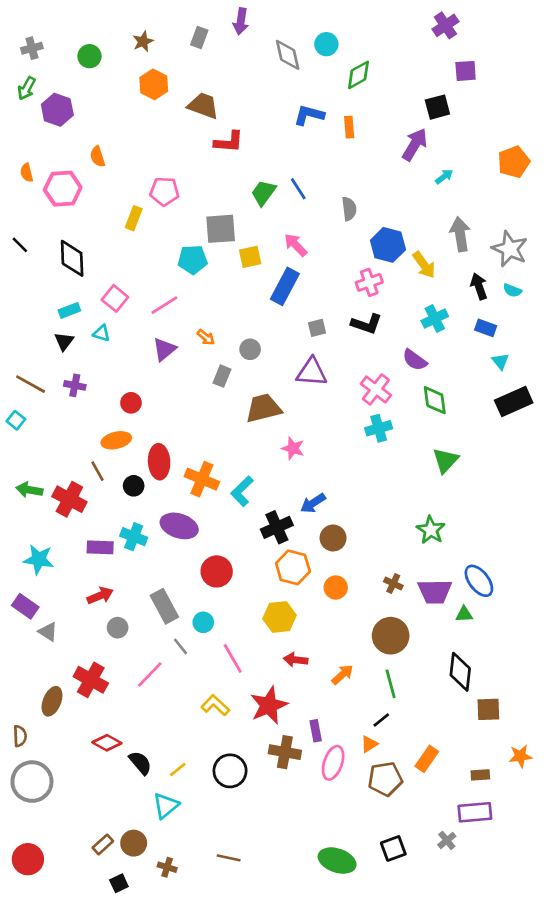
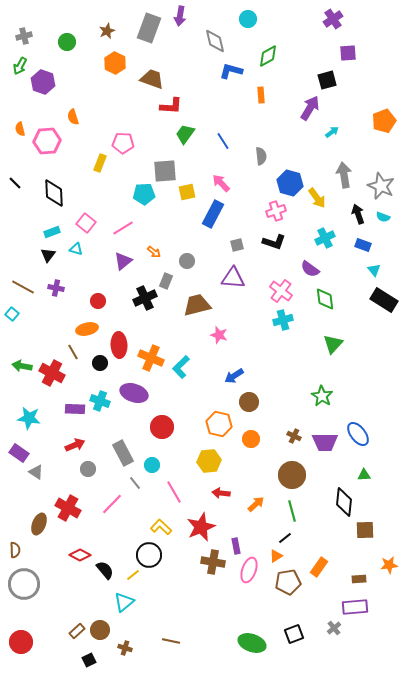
gray rectangle: (199, 37) -> (149, 28), size x1.8
cyan circle: (326, 44) -> (248, 19), moved
blue L-shape: (309, 115) -> (231, 71), moved
green trapezoid: (263, 193) -> (185, 134), moved
black rectangle: (514, 401) -> (384, 300), turned 56
black cross: (277, 527) -> (145, 298), moved
green triangle: (464, 614) -> (364, 475), moved
black circle: (230, 771) -> (149, 555), moved

